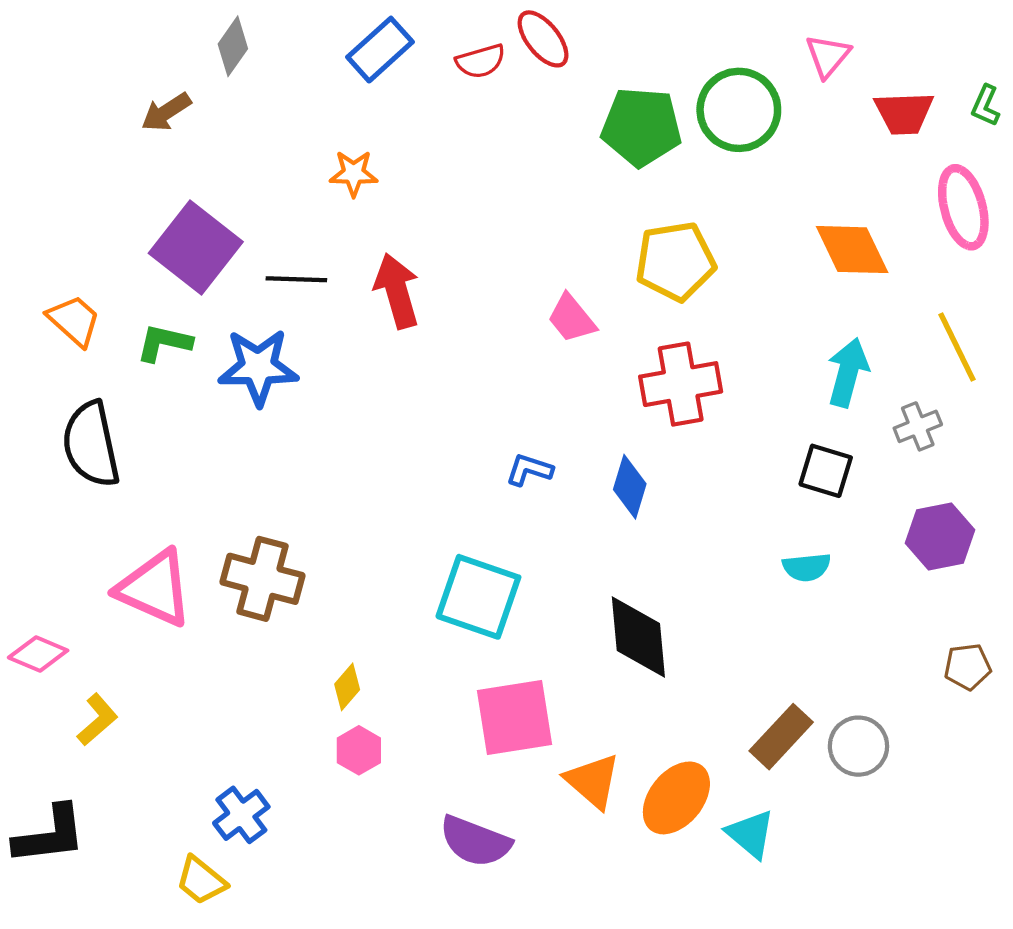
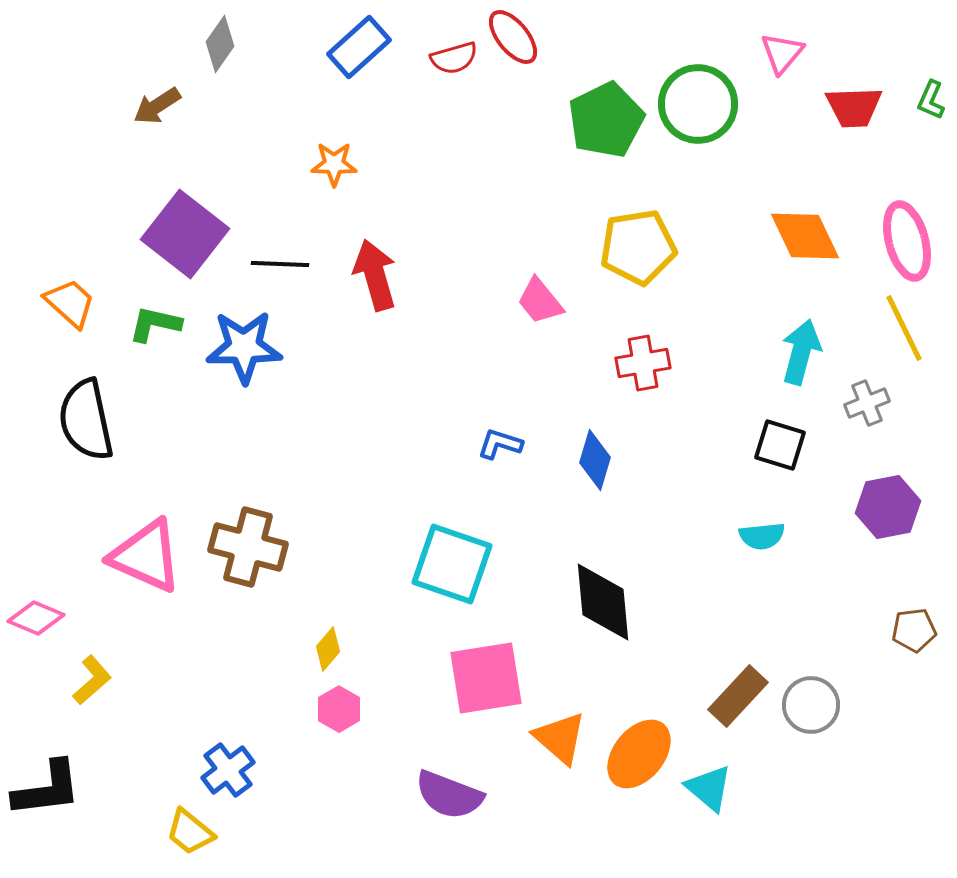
green pentagon: (641, 127) -> (606, 120), turned -30
pink ellipse: (963, 207) -> (907, 241), moved
red cross: (681, 384) -> (643, 363), size x0.7

